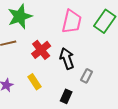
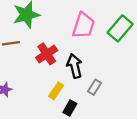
yellow rectangle: (34, 82) -> (56, 91), moved, turned 63

